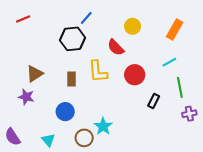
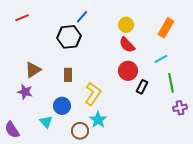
red semicircle: (116, 47) -> (127, 45), moved
yellow L-shape: (98, 72) -> (93, 94), moved, turned -140
black rectangle: (154, 101) -> (142, 87), moved
cyan triangle: (48, 140) -> (46, 122), moved

